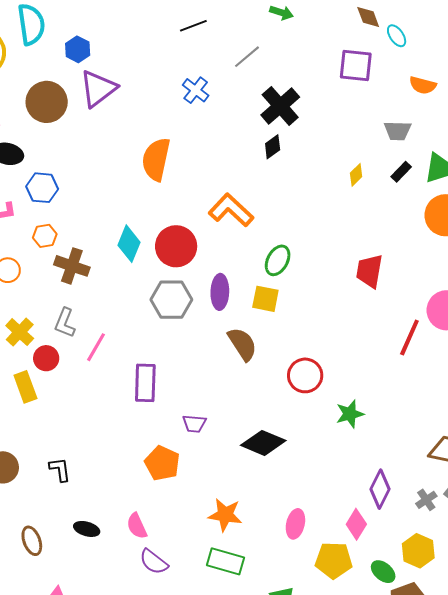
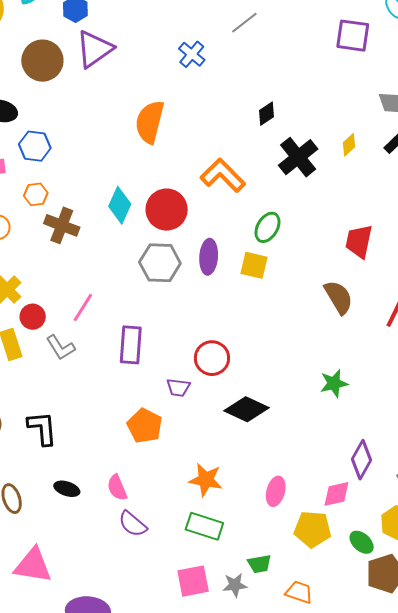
black cross: (280, 106) -> (298, 157), moved
gray L-shape: (65, 323) -> (61, 347), moved, turned -56
brown semicircle: (242, 344) -> (339, 297), moved
red circle: (305, 375) -> (212, 358), moved
black L-shape: (60, 469) -> (42, 428), size x1.4
pink diamond: (356, 524) -> (336, 494), turned 44

